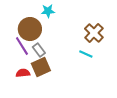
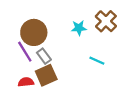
cyan star: (48, 11) -> (79, 28), moved
brown cross: (94, 33) -> (106, 21), moved

